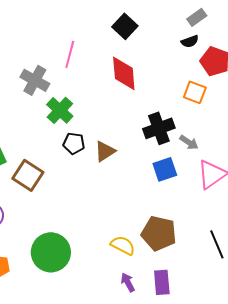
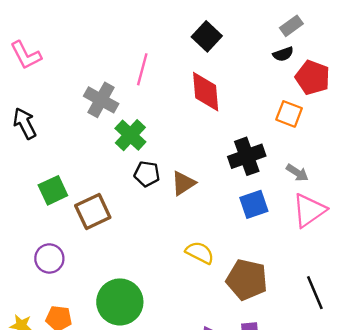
gray arrow: (189, 142) -> (297, 173), moved
brown square: (28, 175) -> (93, 211), turned 32
yellow semicircle: (123, 245) -> (200, 253), moved

